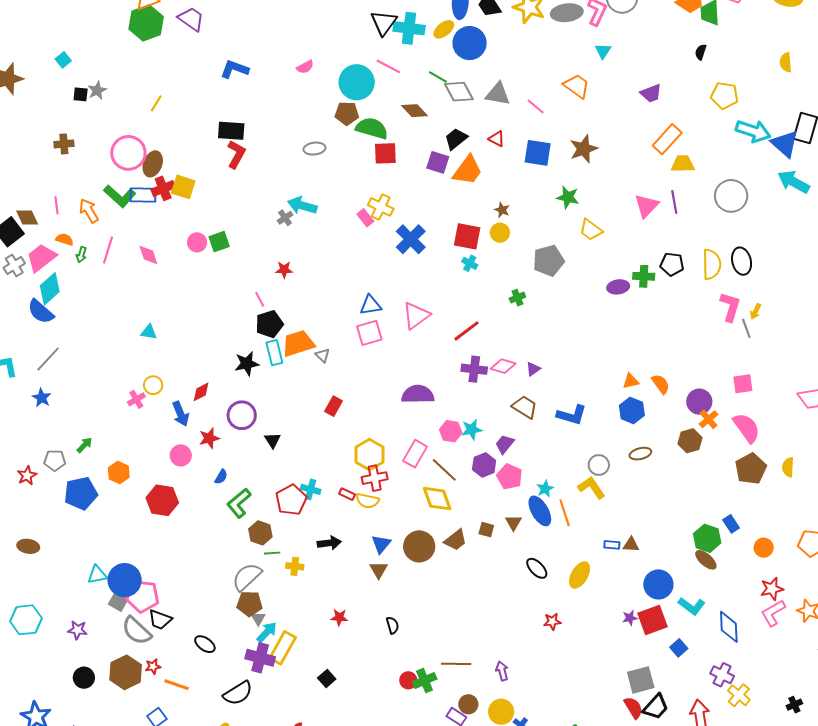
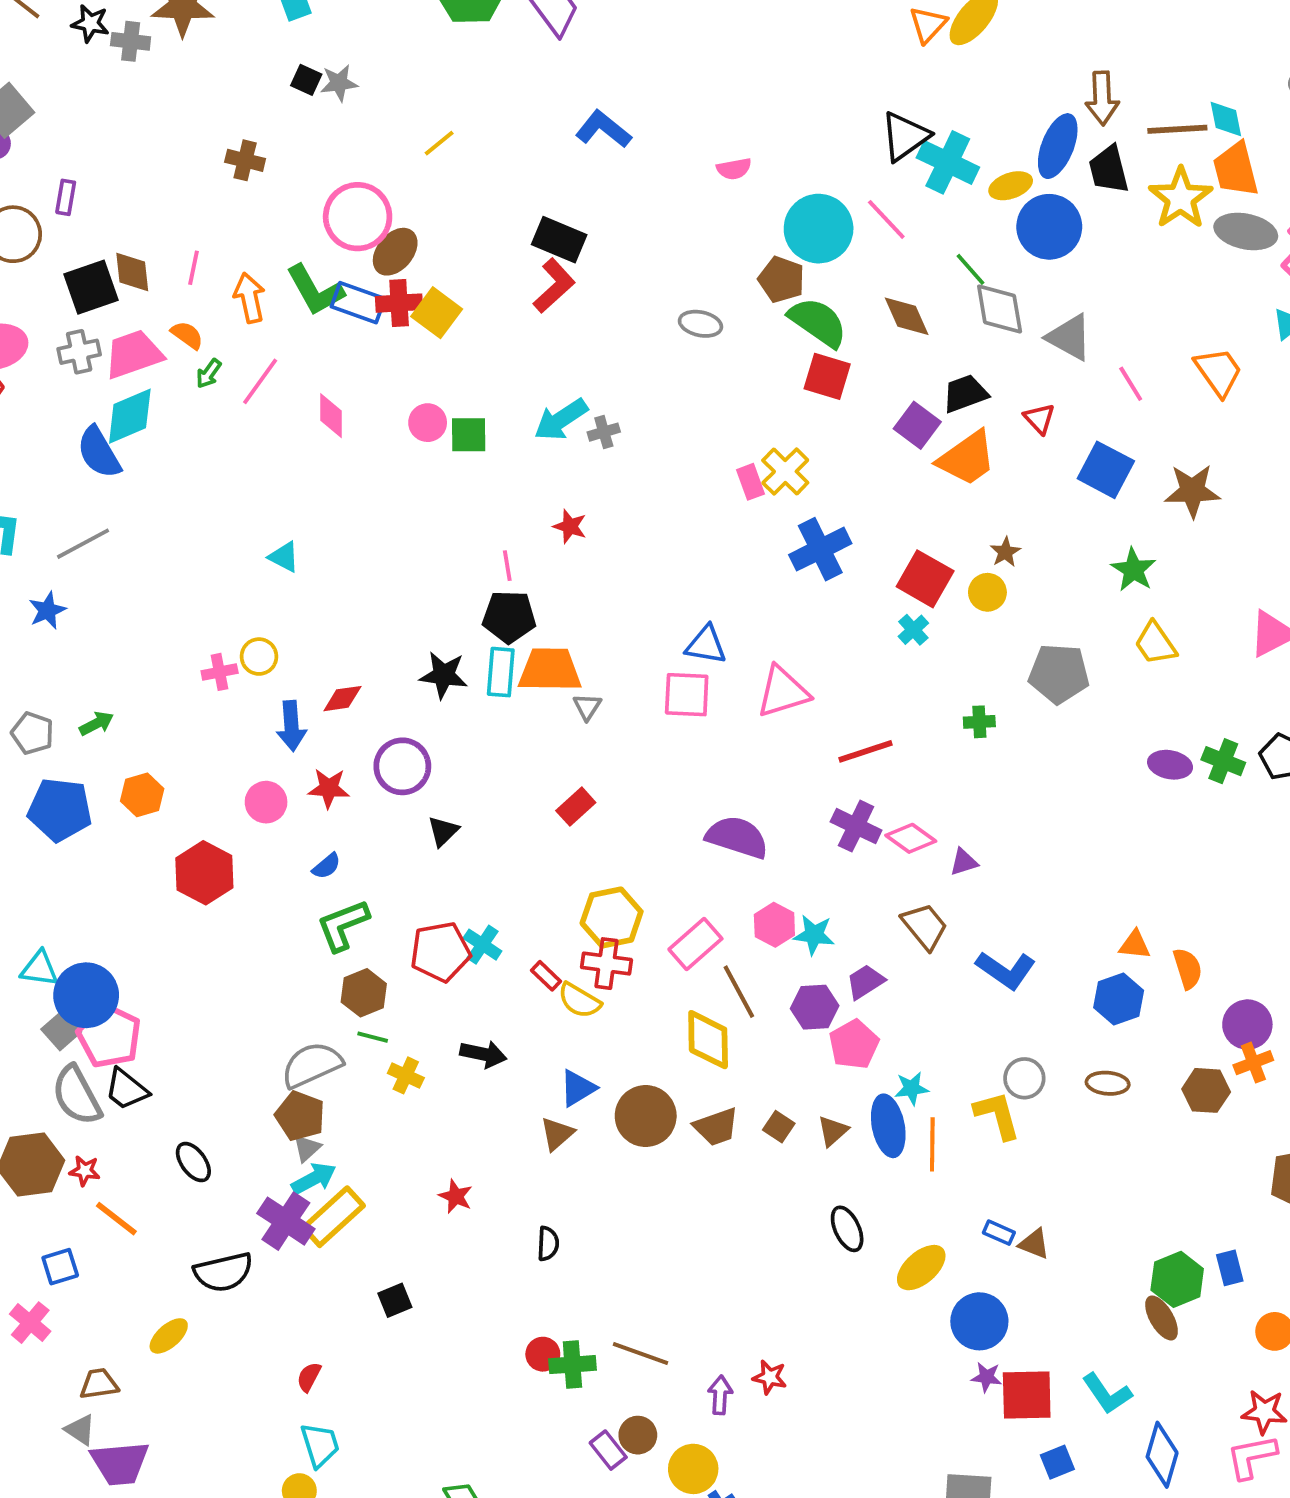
cyan arrow: (302, 206) -> (561, 420), moved, turned -68
blue circle: (658, 584) -> (979, 1321), moved
red star: (552, 621) -> (770, 1377), moved

